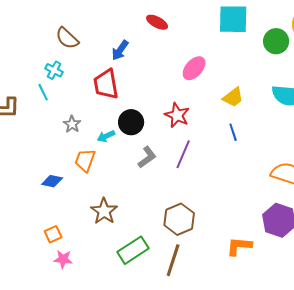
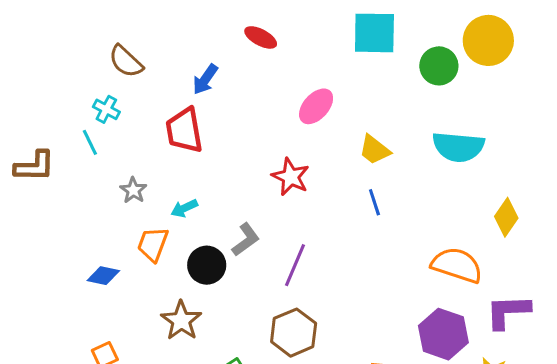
yellow trapezoid: (233, 97) -> (374, 150), turned 75
black circle: (131, 122) -> (207, 265), moved
purple line: (183, 154) -> (295, 265), moved

